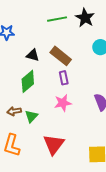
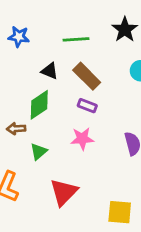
green line: (57, 19) -> (76, 39), moved
purple rectangle: (64, 78) -> (87, 106), turned -64
brown arrow: (14, 111) -> (16, 129), moved

